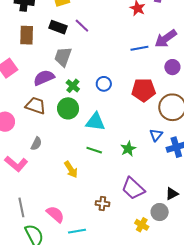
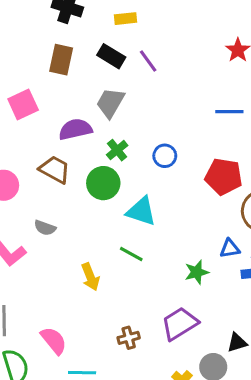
blue triangle: (156, 135) -> (230, 249), turned 32
gray semicircle: (36, 144) -> (45, 228), turned 72
green star: (128, 149) -> (197, 272), moved
purple trapezoid: (133, 188) -> (180, 324), turned 95
brown cross: (102, 204) -> (129, 338), turned -32

